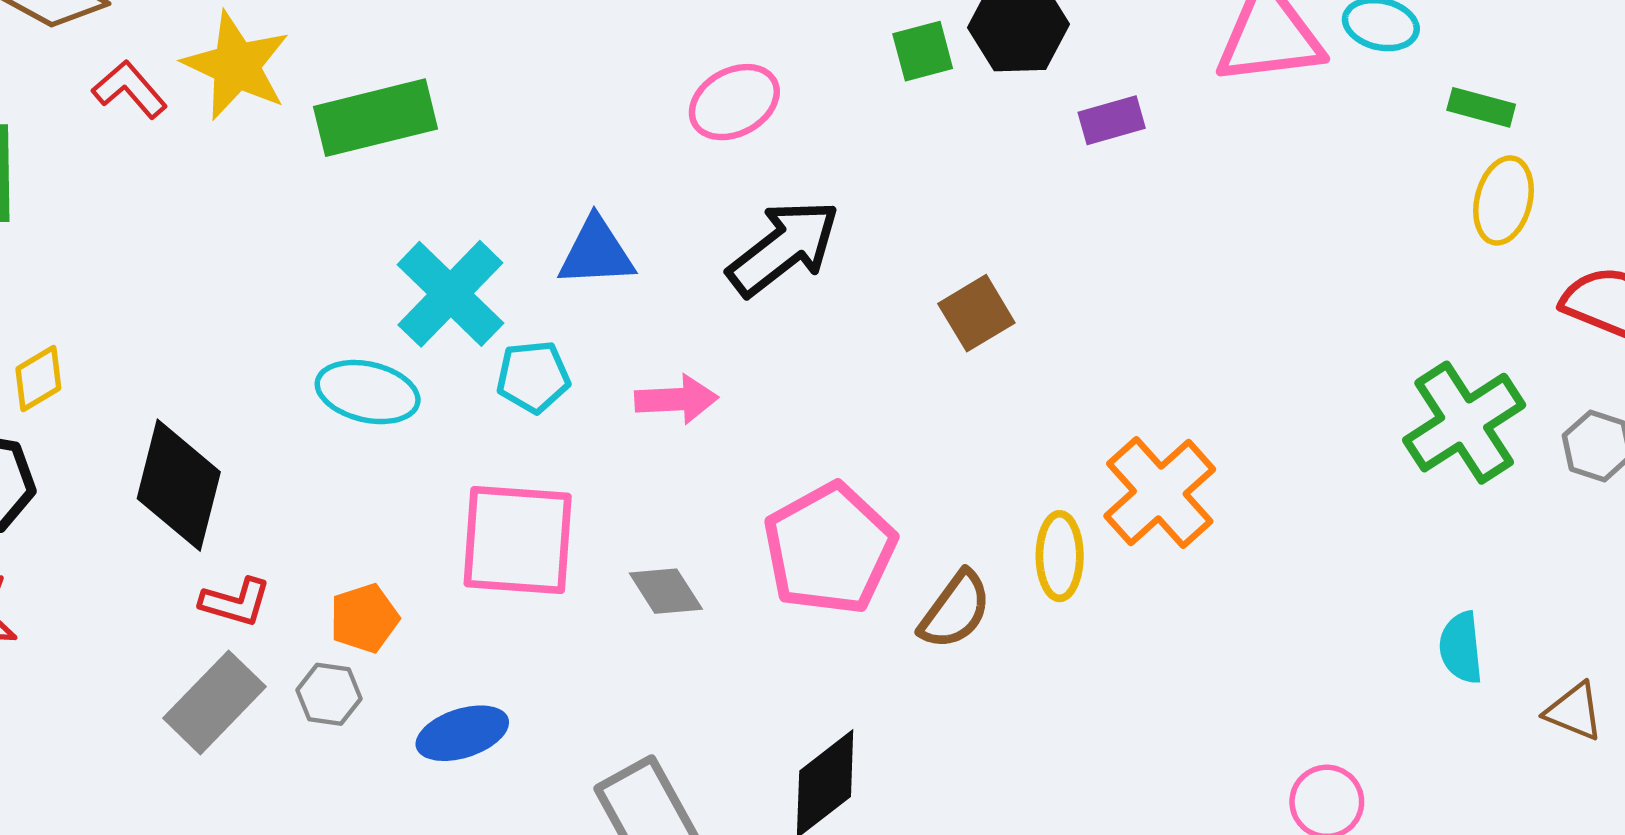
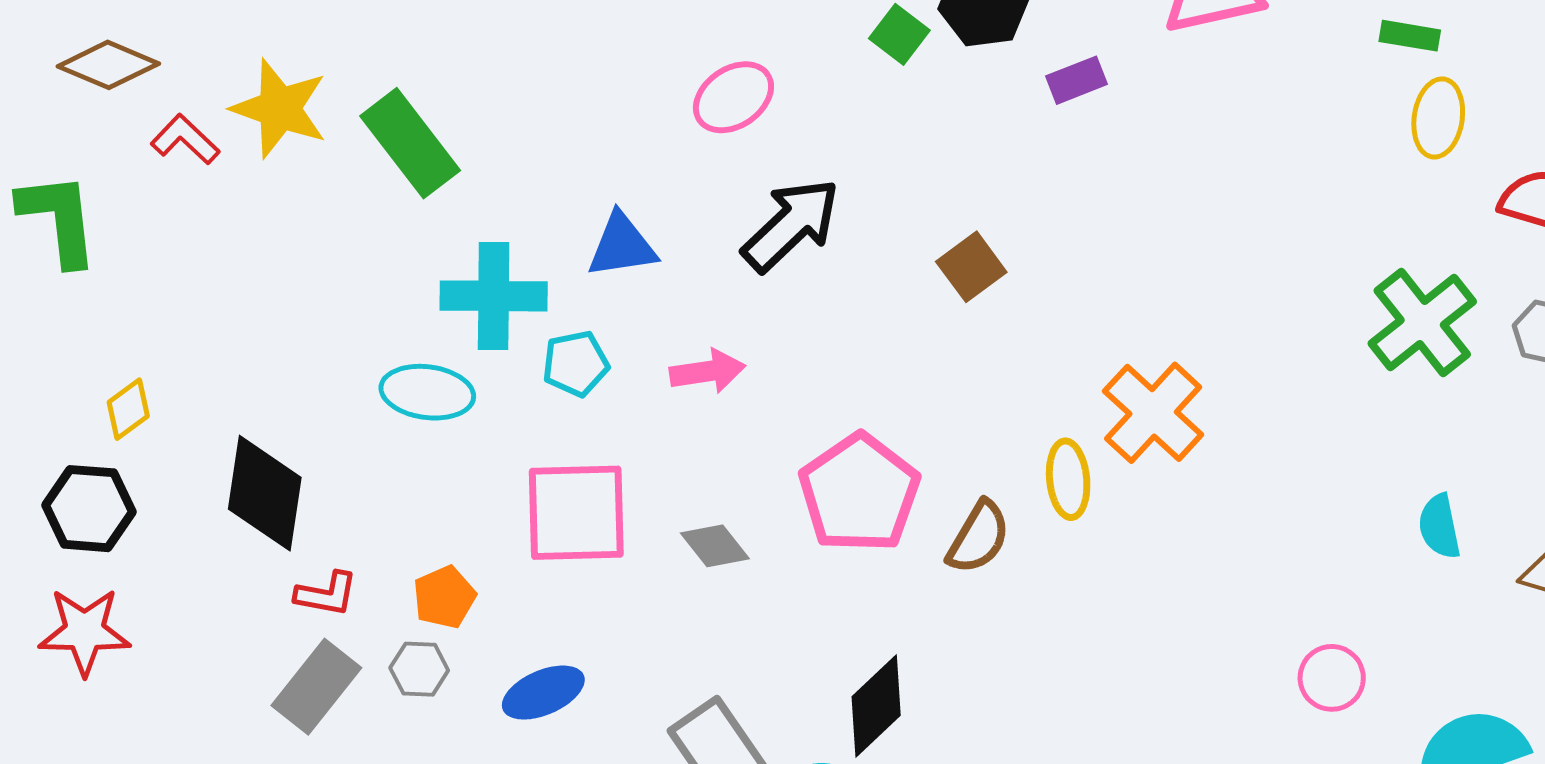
green square: (923, 51) -> (899, 34), turned -32
green rectangle: (376, 118) -> (410, 143), turned 72
cyan cross: (450, 294) -> (494, 296), turned -38

